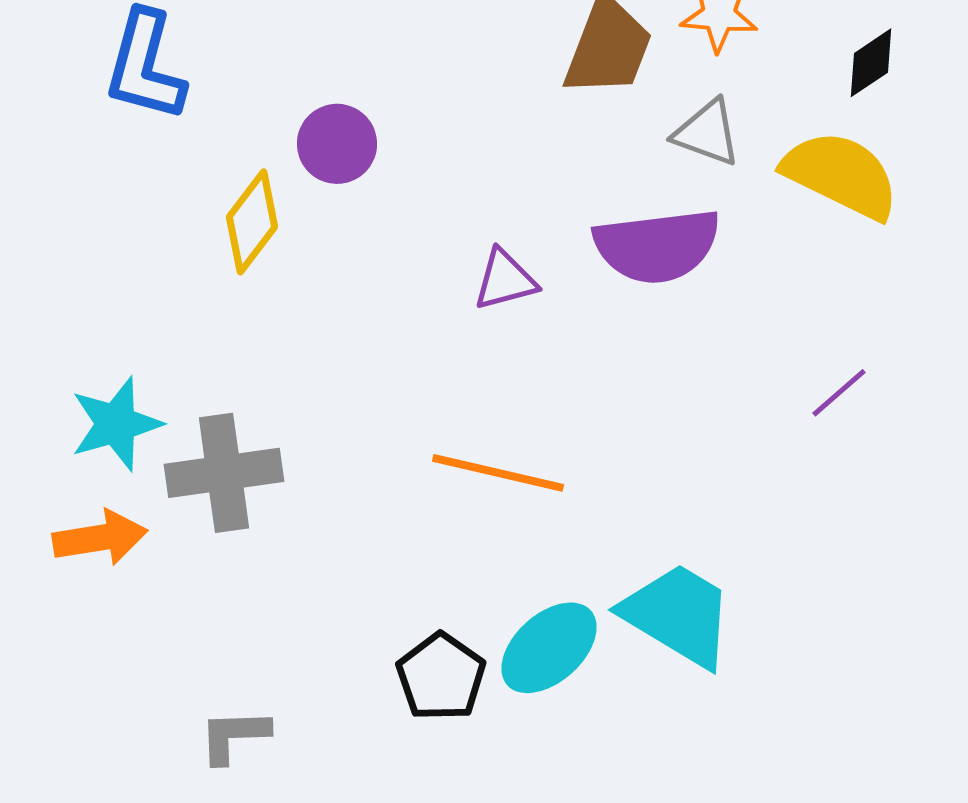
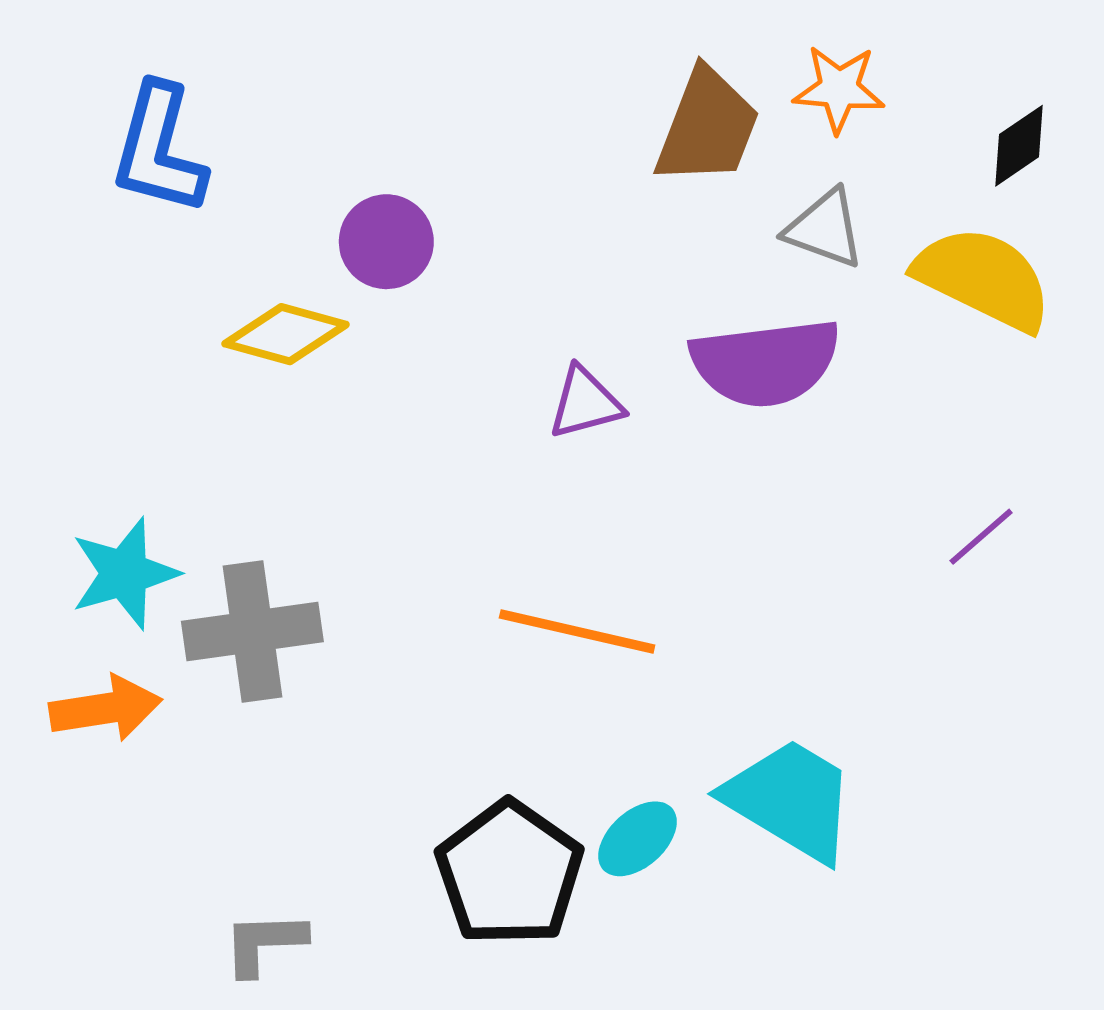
yellow diamond: (252, 222) -> (286, 334), turned 68
cyan ellipse: (549, 648) -> (637, 839), size x0.7
black pentagon: (441, 677) -> (510, 873), size x1.4

